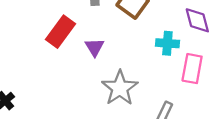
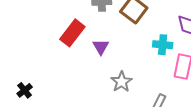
gray star: (120, 88) -> (121, 82), size x0.7

